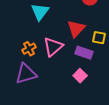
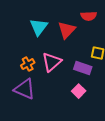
red triangle: (76, 29) -> (67, 30), moved
purple triangle: (26, 74) -> (25, 89), turned 40

